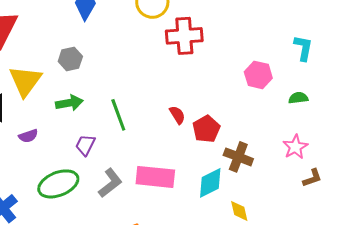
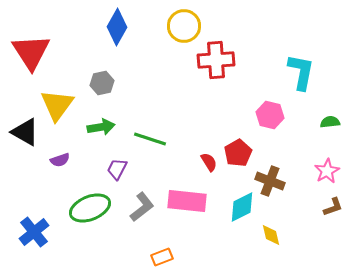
cyan L-shape: (303, 48) -> (301, 72), moved, size x1.4
pink hexagon: (258, 75) -> (270, 115), moved
green line: (118, 115) -> (150, 139), turned -52
red semicircle: (177, 115) -> (209, 162), moved
brown L-shape: (312, 178) -> (333, 207), moved

